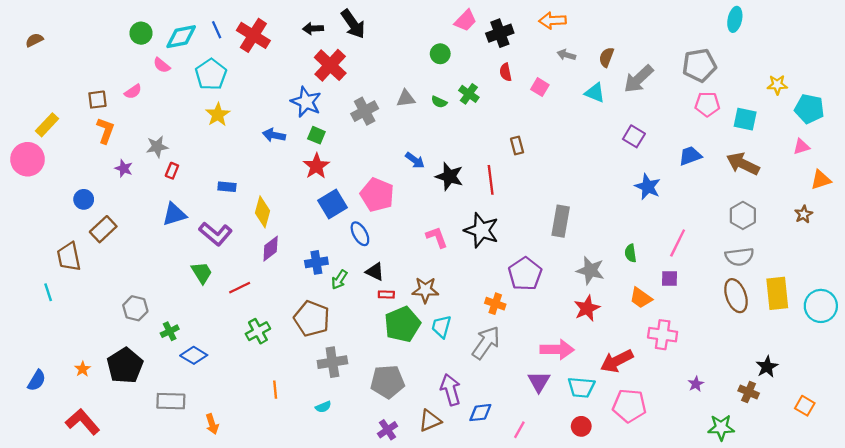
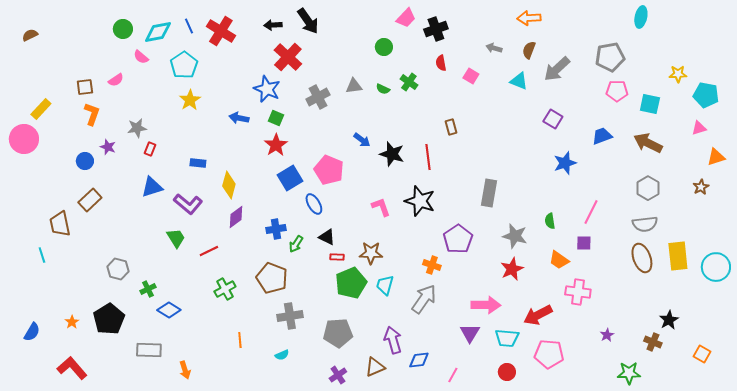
orange arrow: (553, 21) -> (529, 18), moved
blue star: (648, 187) -> (565, 163), turned 30
blue circle: (84, 199) -> (85, 161), moved

